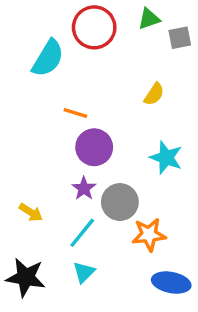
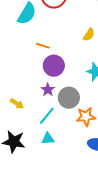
cyan triangle: (84, 272) -> (48, 139), turned 40

